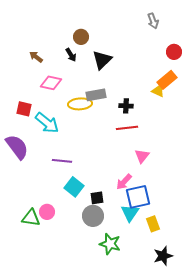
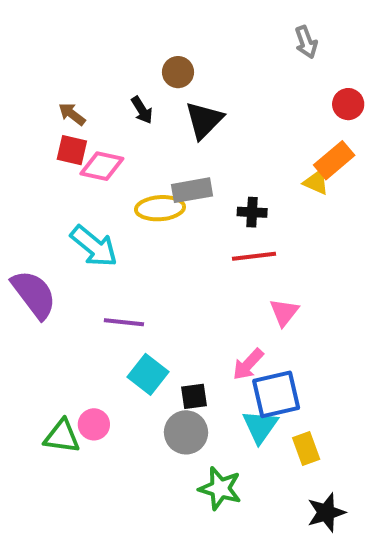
brown circle: (81, 37) -> (178, 72), moved
red square: (24, 109) -> (72, 150), moved

